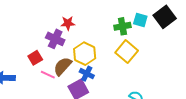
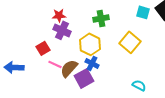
red star: (68, 23) -> (59, 15), moved
green cross: (122, 26) -> (101, 18), moved
brown semicircle: (63, 66) -> (69, 68), moved

